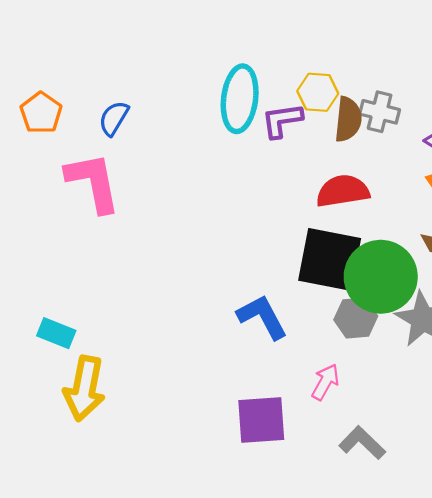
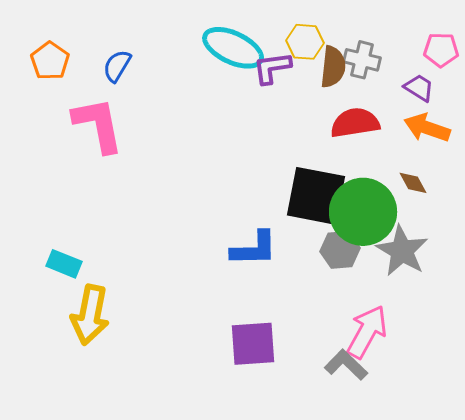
cyan ellipse: (240, 99) -> (233, 48), turned -72
red semicircle: (343, 191) -> (355, 123), moved
blue L-shape: (262, 317) -> (254, 249), turned 117
pink arrow: (325, 382) -> (367, 332), moved, size x1.6

